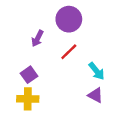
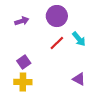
purple arrow: (37, 38) -> (22, 21), moved, turned -136
cyan arrow: (97, 71) -> (79, 39), moved

